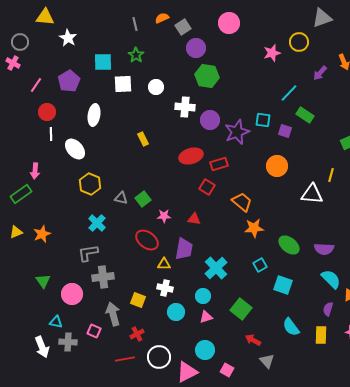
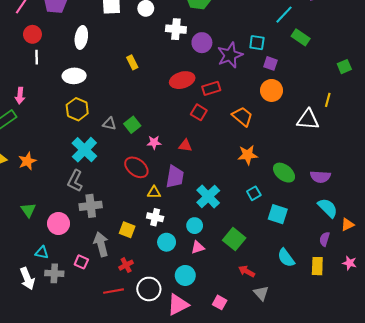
purple square: (285, 131) -> (270, 63), moved
white ellipse: (75, 149) -> (74, 76), moved, turned -50
orange trapezoid: (242, 202) -> (242, 116), moved
cyan cross: (97, 223) -> (84, 150), size x1.4
gray L-shape: (88, 253) -> (75, 181), turned -55
cyan circle: (205, 350) -> (185, 275), moved

